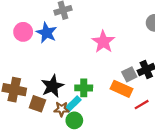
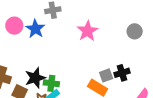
pink star: (103, 42) -> (88, 31), moved
green cross: (84, 88) -> (51, 83), moved

